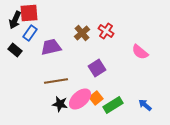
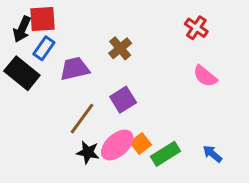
red cross: (106, 31) -> (196, 28), moved
black rectangle: (15, 50) -> (22, 73), size x1.6
purple square: (97, 68) -> (123, 100), moved
brown line: (56, 81) -> (82, 119), turned -45

